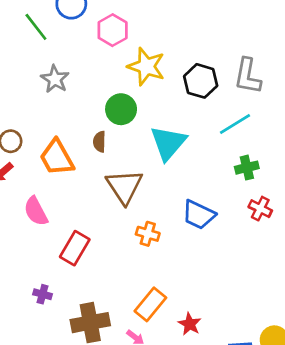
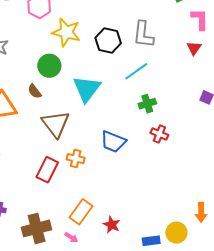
brown semicircle: (99, 142) -> (35, 91), turned -35
red rectangle: (75, 248) -> (47, 170), moved

